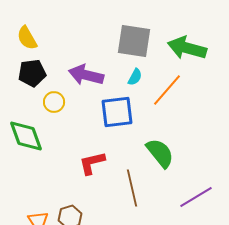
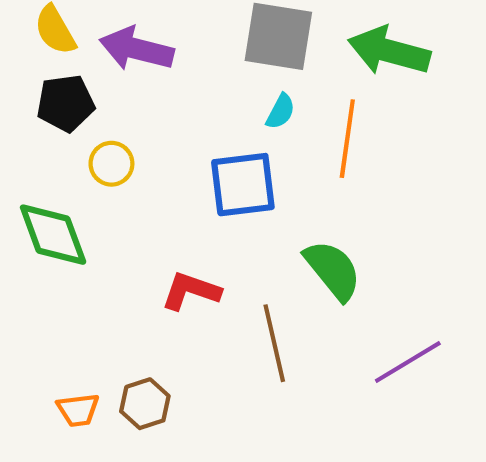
purple arrow: (86, 75) -> (137, 49), moved
orange line: (167, 90) -> (347, 139), turned -33
red L-shape: (92, 163) -> (191, 291), turned 32

